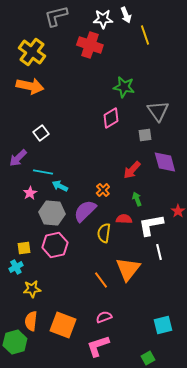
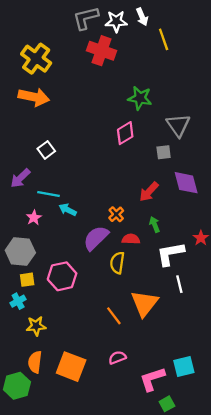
gray L-shape: (56, 16) -> (86, 18), moved
gray hexagon: (52, 213) -> (20, 251), moved
red semicircle: (124, 219) -> (131, 239), moved
pink L-shape: (98, 346) -> (152, 379), moved

